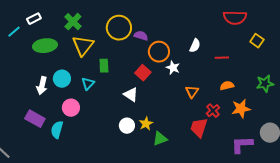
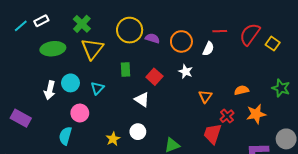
red semicircle: (235, 18) -> (250, 34), moved, turned 125
cyan line: (14, 32) -> (21, 26), moved
orange circle: (159, 52) -> (181, 41), moved
red line: (222, 58) -> (220, 31), moved
green rectangle: (104, 66) -> (125, 69), moved
green star: (265, 84) -> (281, 88), turned 30
purple rectangle: (35, 119) -> (21, 118), moved
yellow star: (146, 124) -> (113, 139), moved

